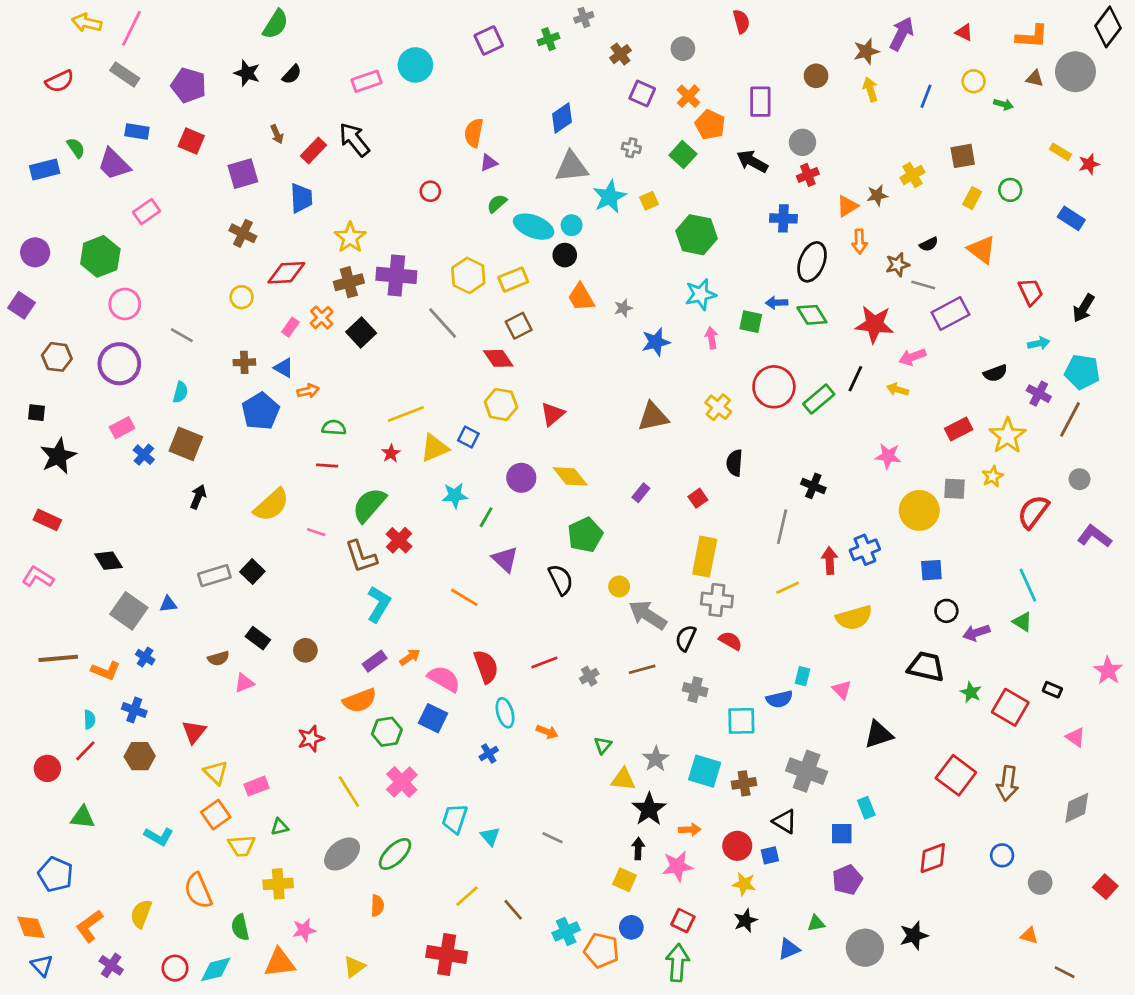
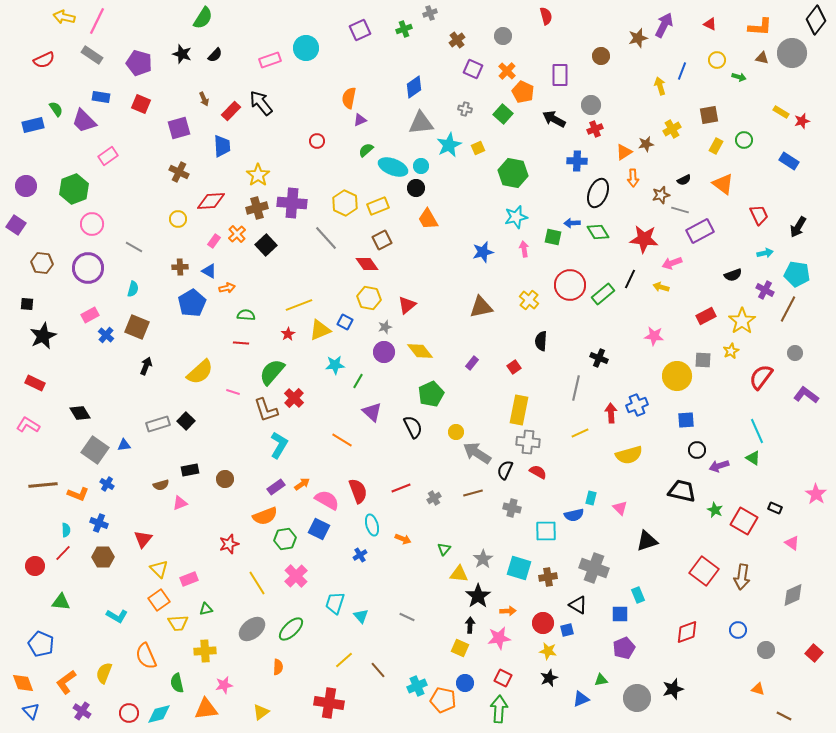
yellow arrow: (870, 89) -> (660, 86), moved
gray star: (623, 308) -> (385, 327), moved
black rectangle: (258, 638) -> (190, 470), turned -48

